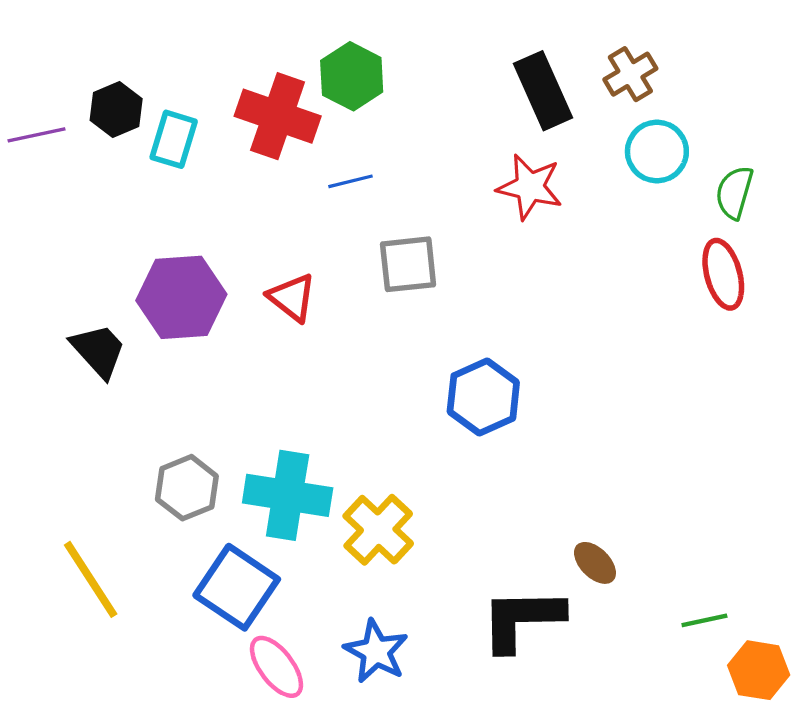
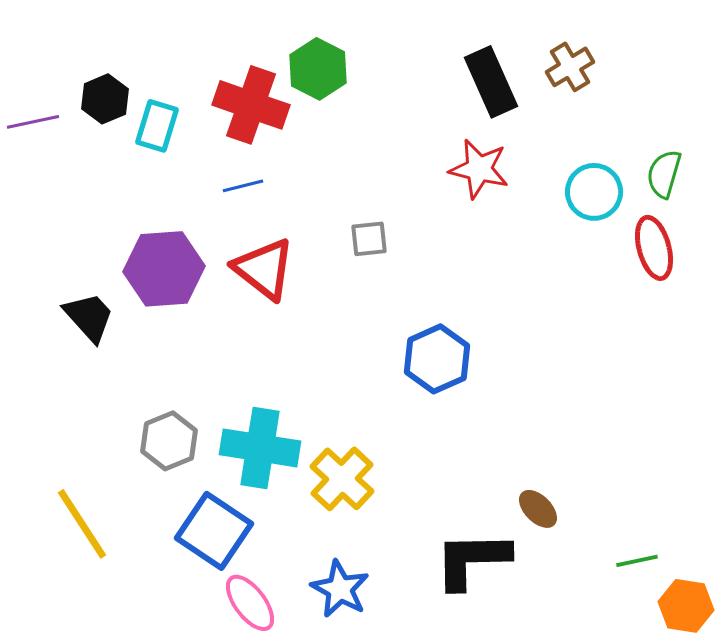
cyan circle: (657, 152) -> (594, 192), moved
blue line: (351, 181) -> (243, 186), moved
gray square: (408, 264) -> (369, 239), size x0.7
red triangle: (292, 297) -> (264, 269), size x1.4

